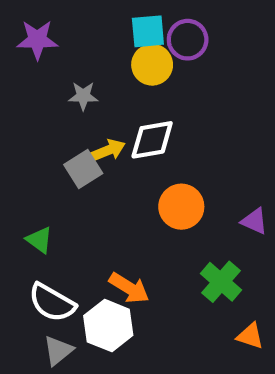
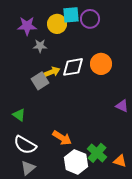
purple star: (37, 40) -> (27, 26), moved
yellow circle: (152, 65) -> (57, 24), moved
orange circle: (181, 207) -> (101, 64), moved
green cross: (221, 282) -> (97, 153), moved
white hexagon: (108, 326) -> (76, 162), moved

